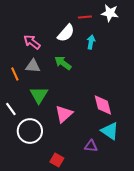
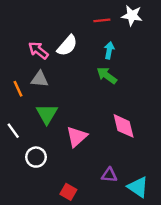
white semicircle: (66, 33) -> (67, 46), moved
green arrow: (63, 63) -> (107, 76), moved
white circle: (30, 131) -> (36, 157), size x0.7
cyan triangle: (110, 131) -> (138, 187), moved

